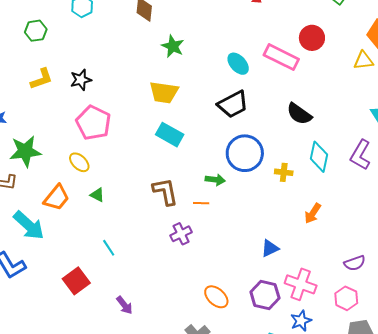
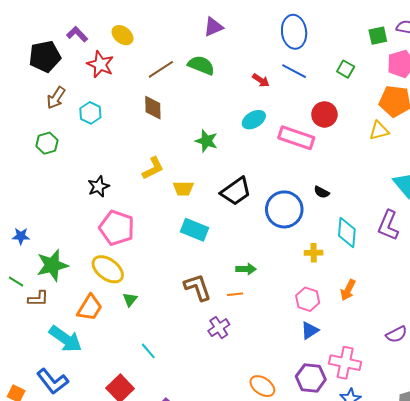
green star: (173, 46) -> (206, 141), moved
cyan ellipse: (238, 64) -> (254, 120), moved, turned -70
yellow L-shape: (42, 79) -> (153, 168), moved
yellow trapezoid: (164, 92) -> (183, 188), size x0.7
black trapezoid: (233, 104) -> (236, 191), moved
black semicircle: (299, 114) -> (322, 192), size x0.6
blue circle: (245, 153) -> (284, 209), moved
yellow ellipse: (79, 162) -> (108, 269), size x1.5
green triangle: (97, 195) -> (130, 300), turned 49
pink hexagon: (346, 298) -> (308, 299), moved

